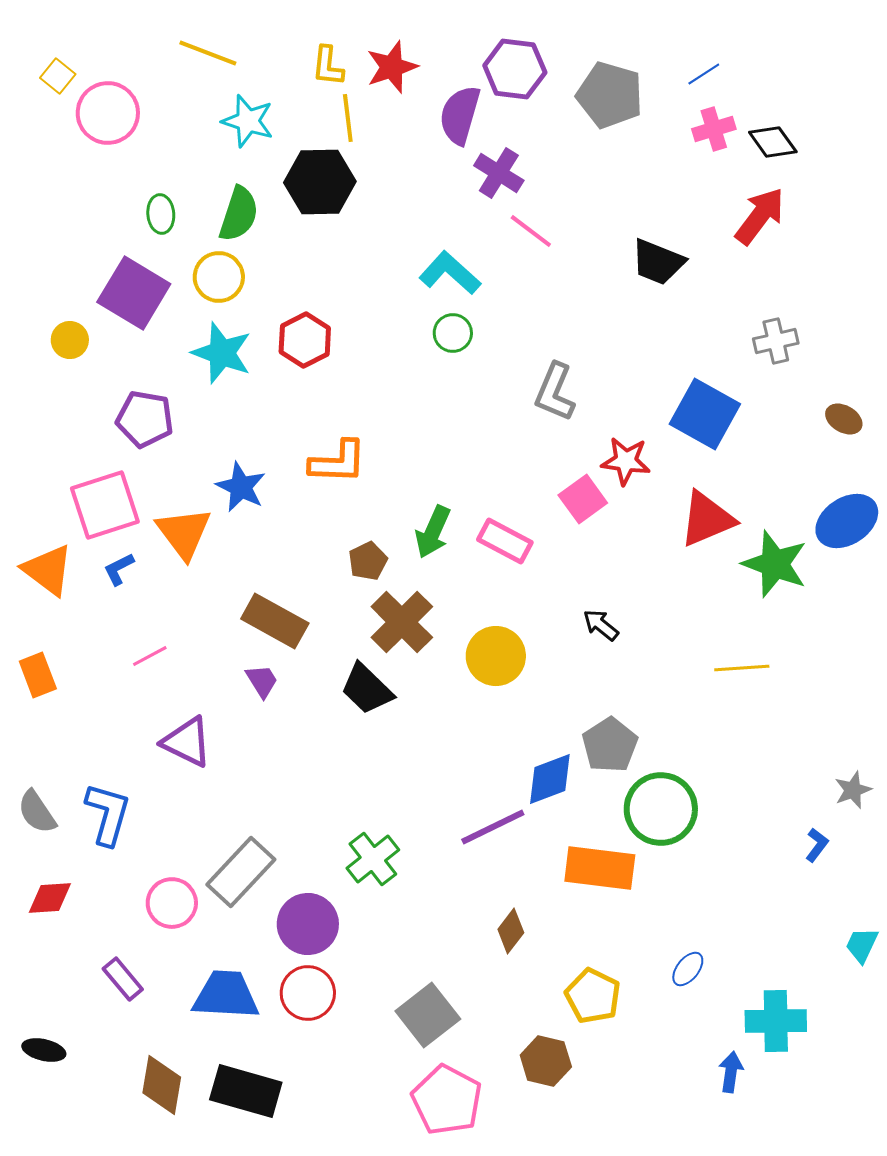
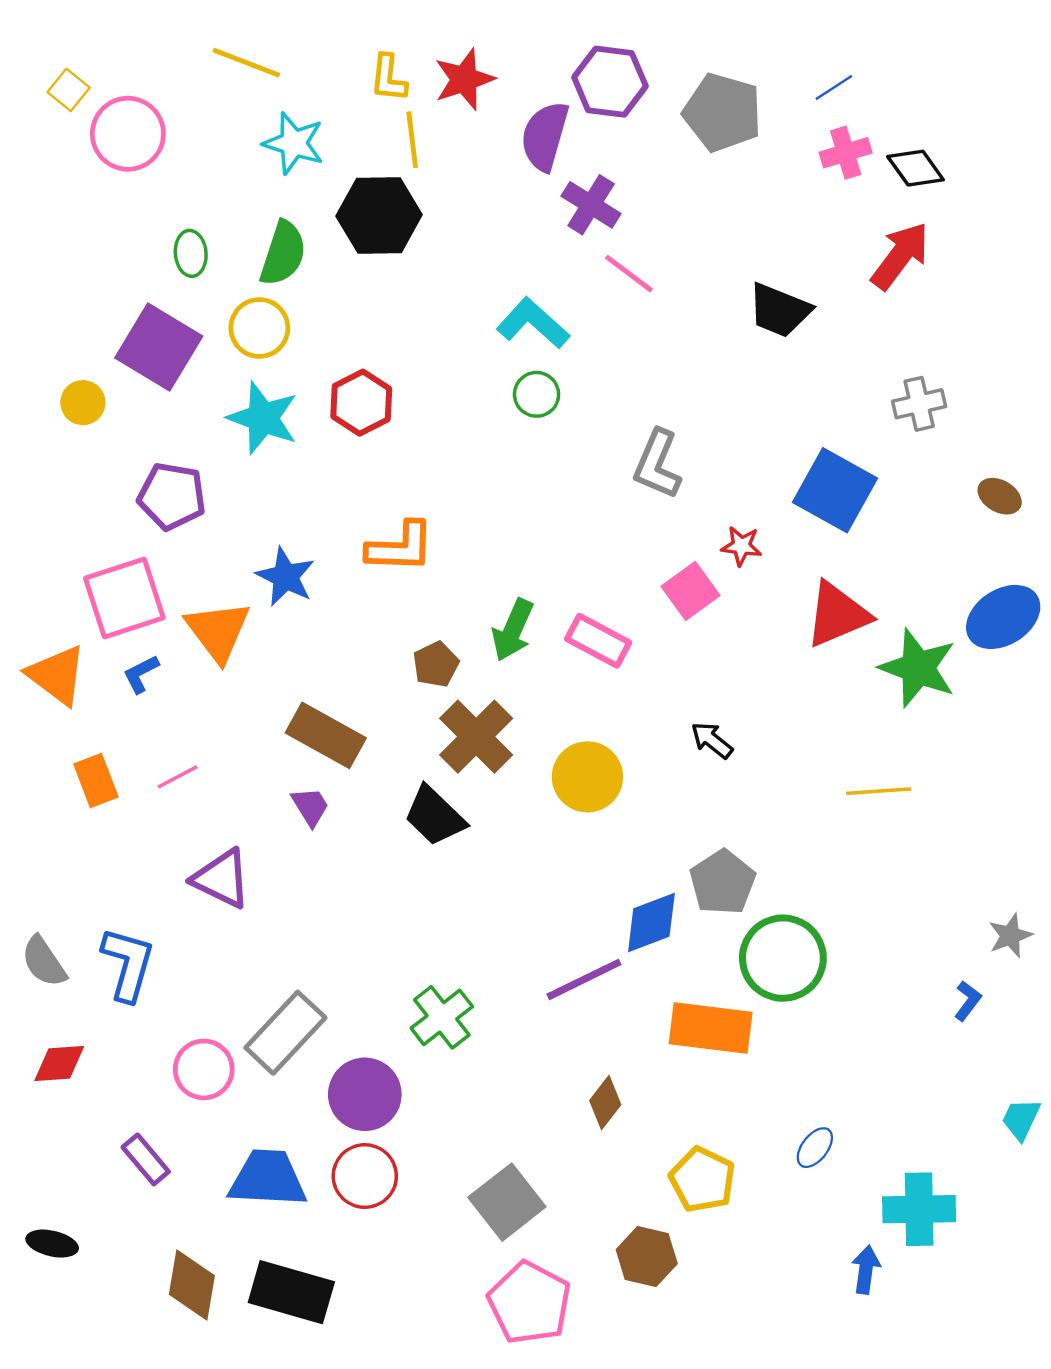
red star: (626, 461) -> (741, 546), size x0.7
orange rectangle: (38, 675) -> (96, 780), moved

